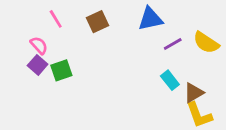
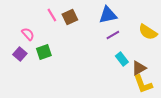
pink line: (56, 19) -> (52, 15), moved
purple line: (173, 44) -> (113, 35), moved
purple square: (38, 65) -> (20, 54), moved

